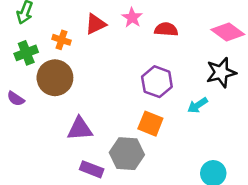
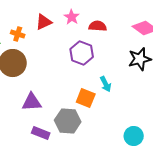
purple hexagon: (157, 82) -> (82, 53), moved
cyan arrow: (198, 105) -> (106, 84), moved, turned -84

